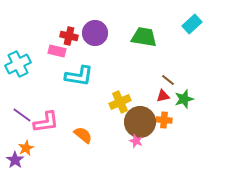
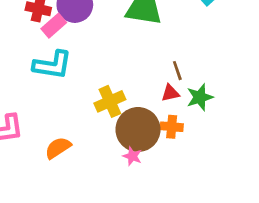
pink rectangle: (57, 51) -> (54, 26), moved, turned -54
brown line: (168, 80) -> (177, 71), turned 32
orange semicircle: (83, 135) -> (58, 148), turned -72

